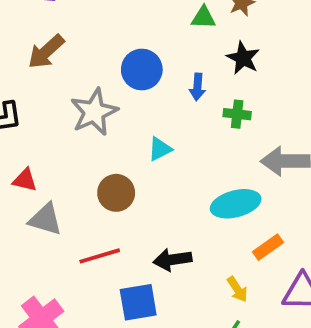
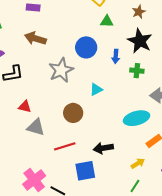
green triangle: (203, 18) -> (107, 21), moved
brown arrow: (46, 52) -> (35, 38), turned 60
black star: (243, 58) -> (140, 41), size x1.4
yellow arrow: (237, 289) -> (138, 163), turned -88

